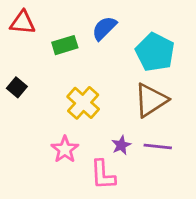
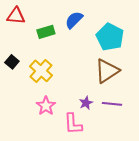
yellow cross: (83, 103) -> (41, 71), moved

